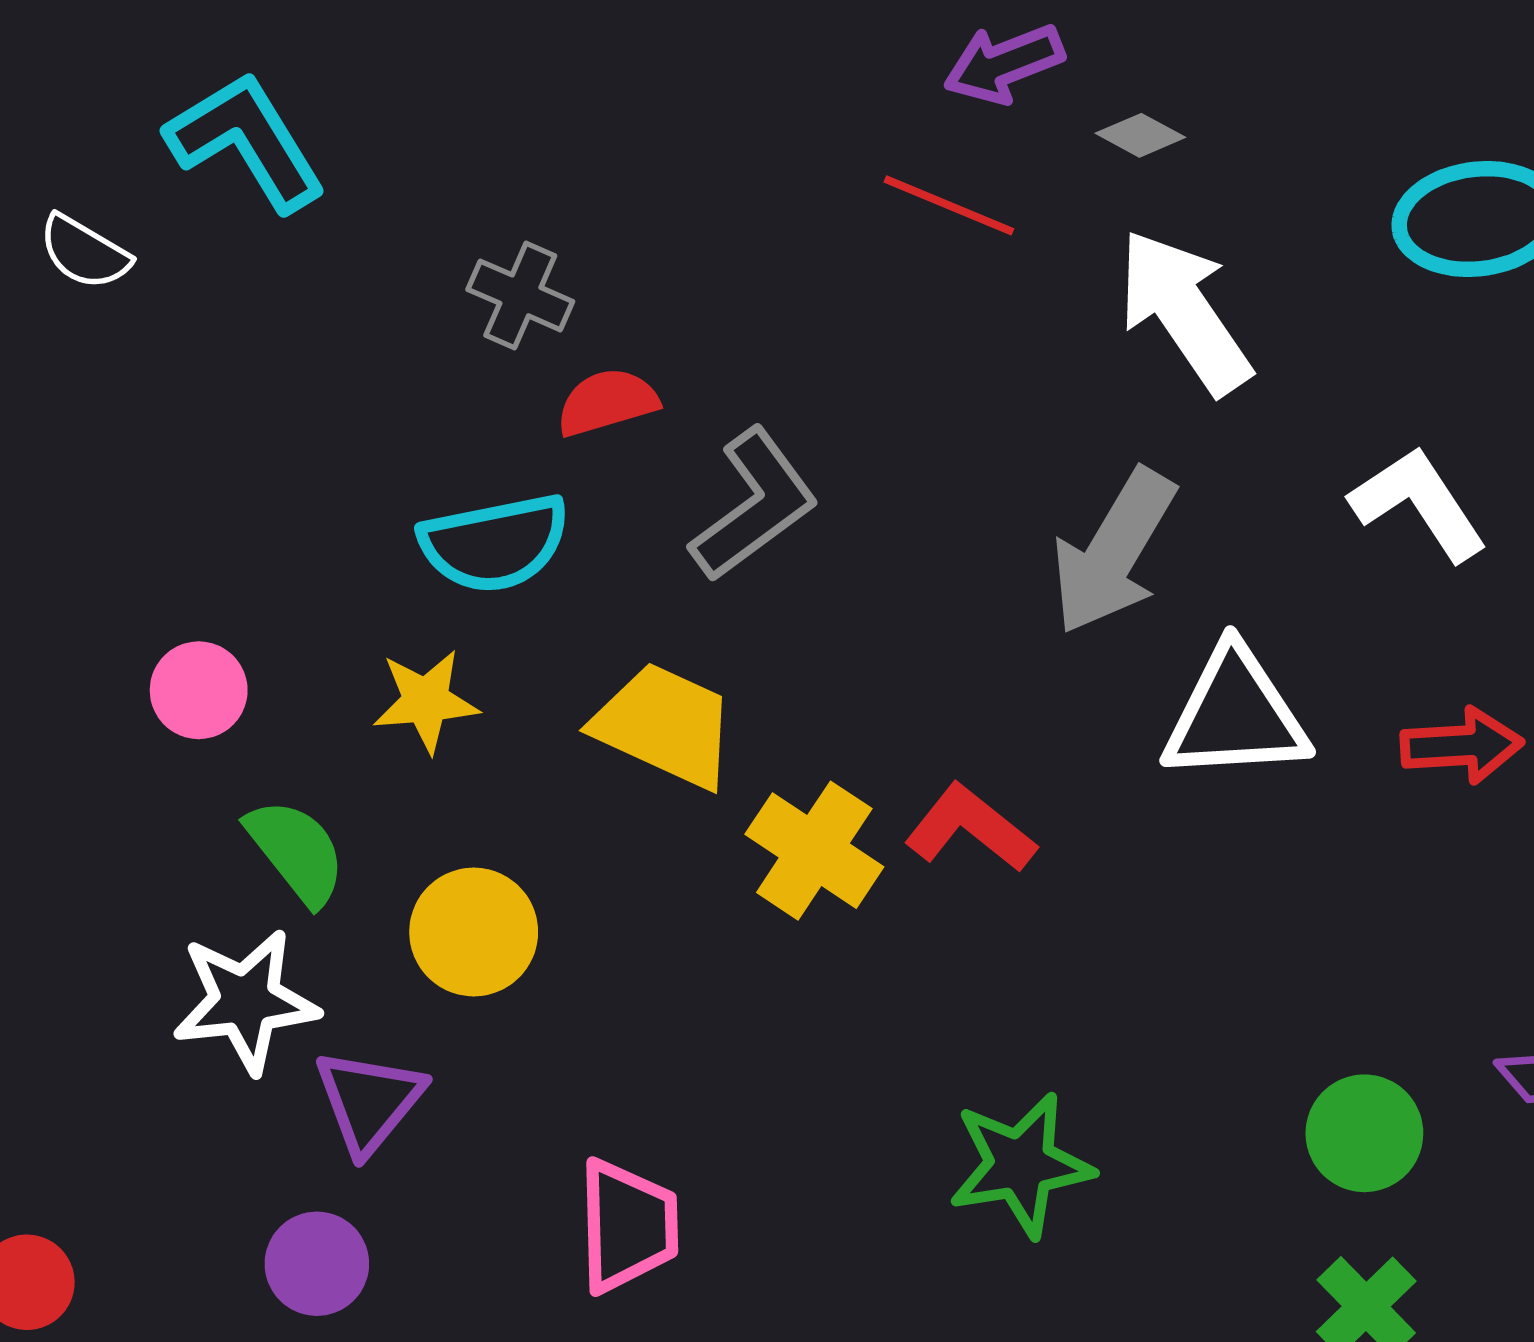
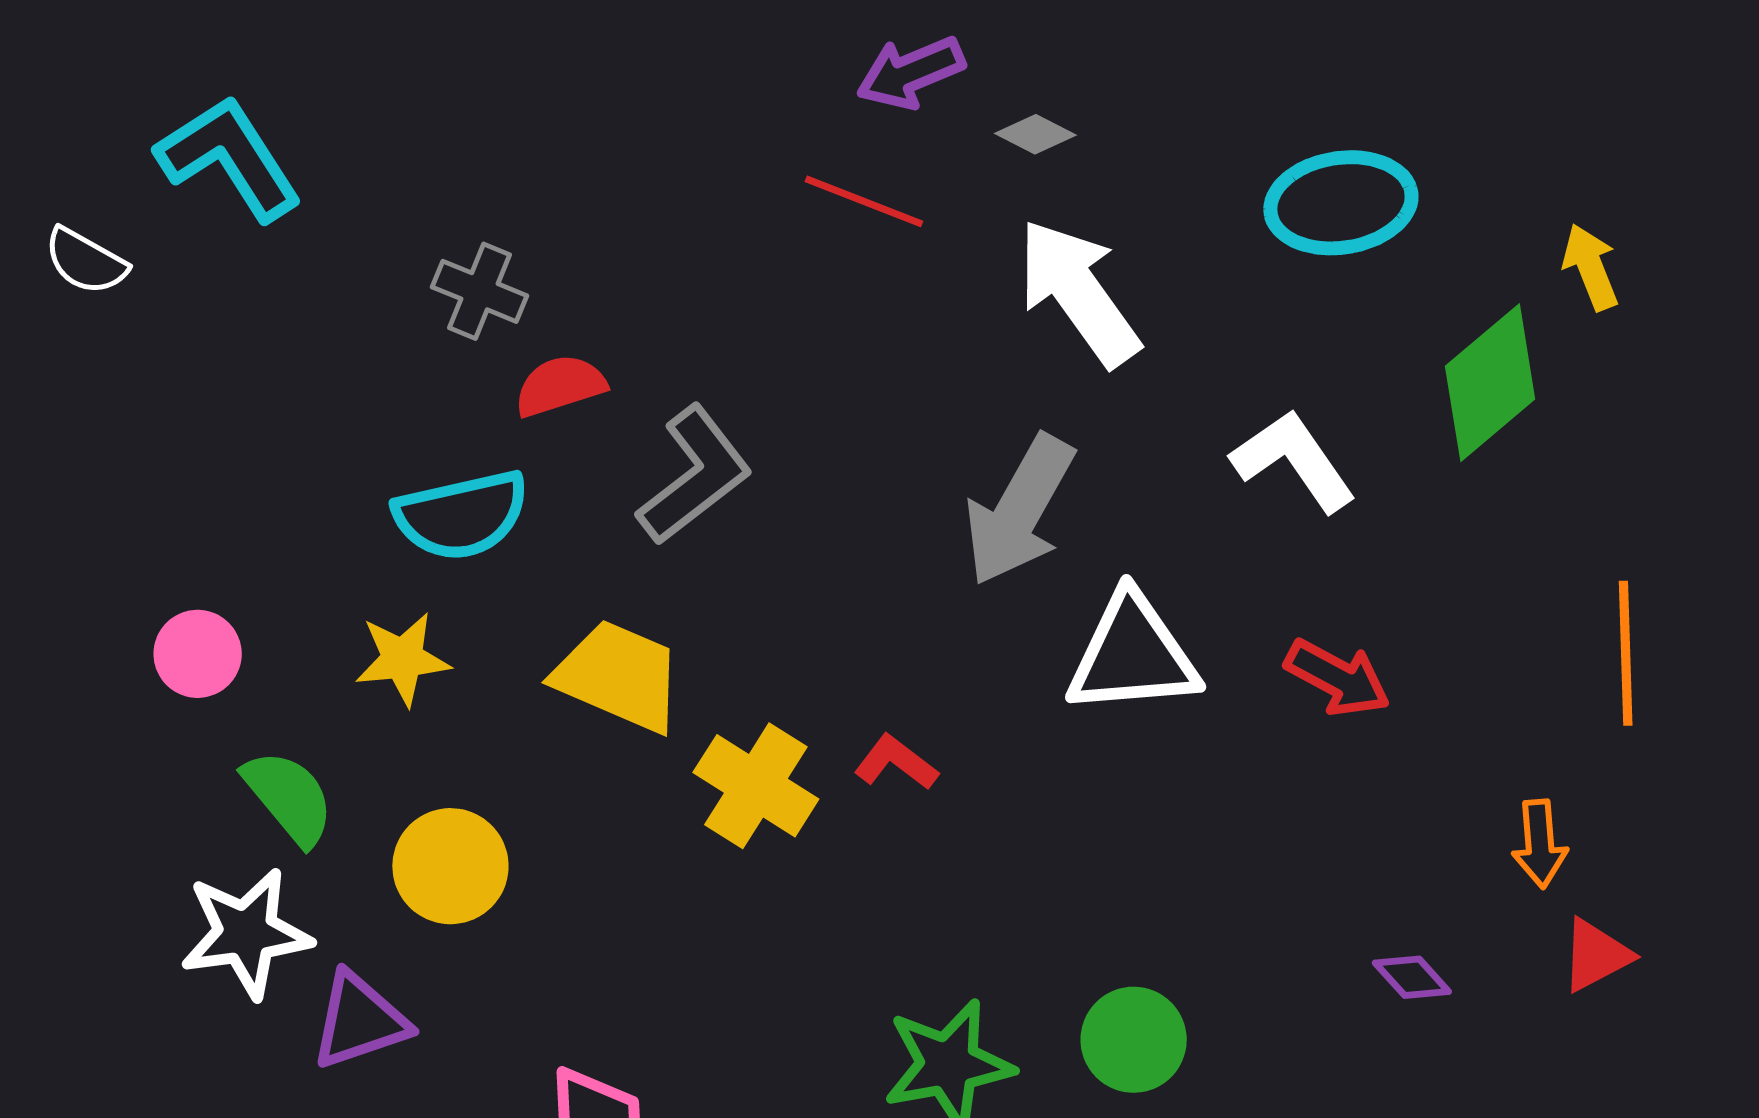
red arrow: (1462, 745) -> (1337, 678), turned 33
red L-shape: (970, 828) -> (896, 762), size x0.7
purple triangle: (369, 1101) -> (360, 1021), turned 33
green circle: (1364, 1133) -> (1134, 1040), moved

